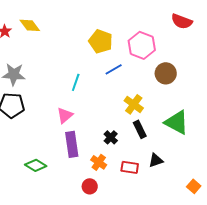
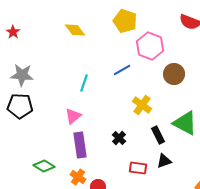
yellow diamond: (30, 25) -> (75, 30), moved
yellow pentagon: (101, 41) -> (125, 21), moved
black rectangle: (140, 129) -> (158, 135), moved
orange cross: (99, 162) -> (78, 177), moved

